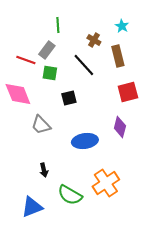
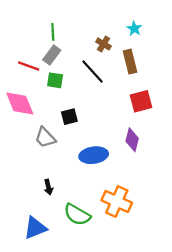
green line: (58, 25) -> (53, 32), moved
black square: (69, 98) -> (69, 117), moved
orange cross: (106, 183) -> (117, 201), turned -32

